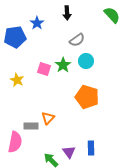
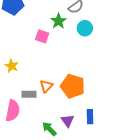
green star: (63, 65) -> (58, 21), moved
yellow star: (17, 80) -> (12, 66), moved
orange pentagon: (87, 97) -> (73, 86), moved

